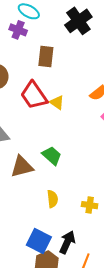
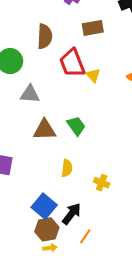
brown rectangle: (46, 57) -> (93, 28), turned 60

